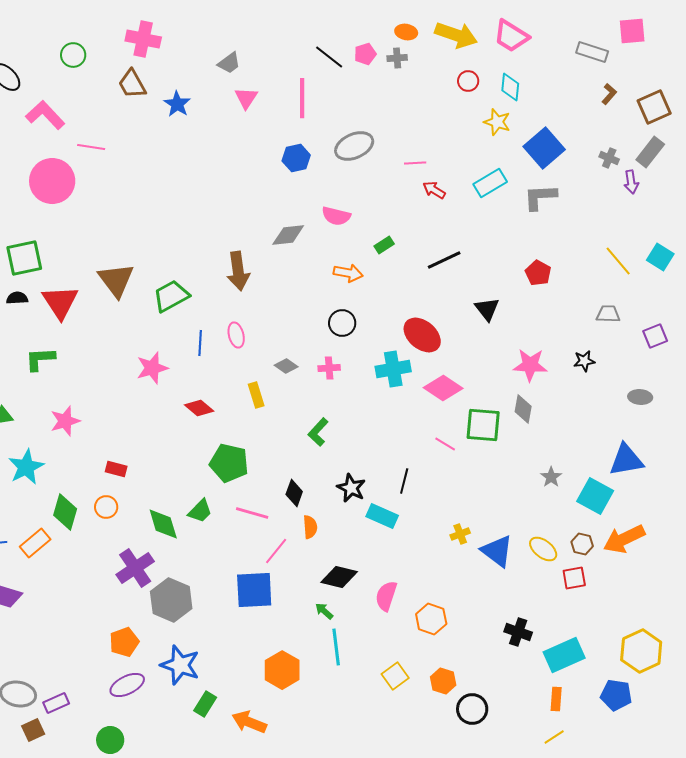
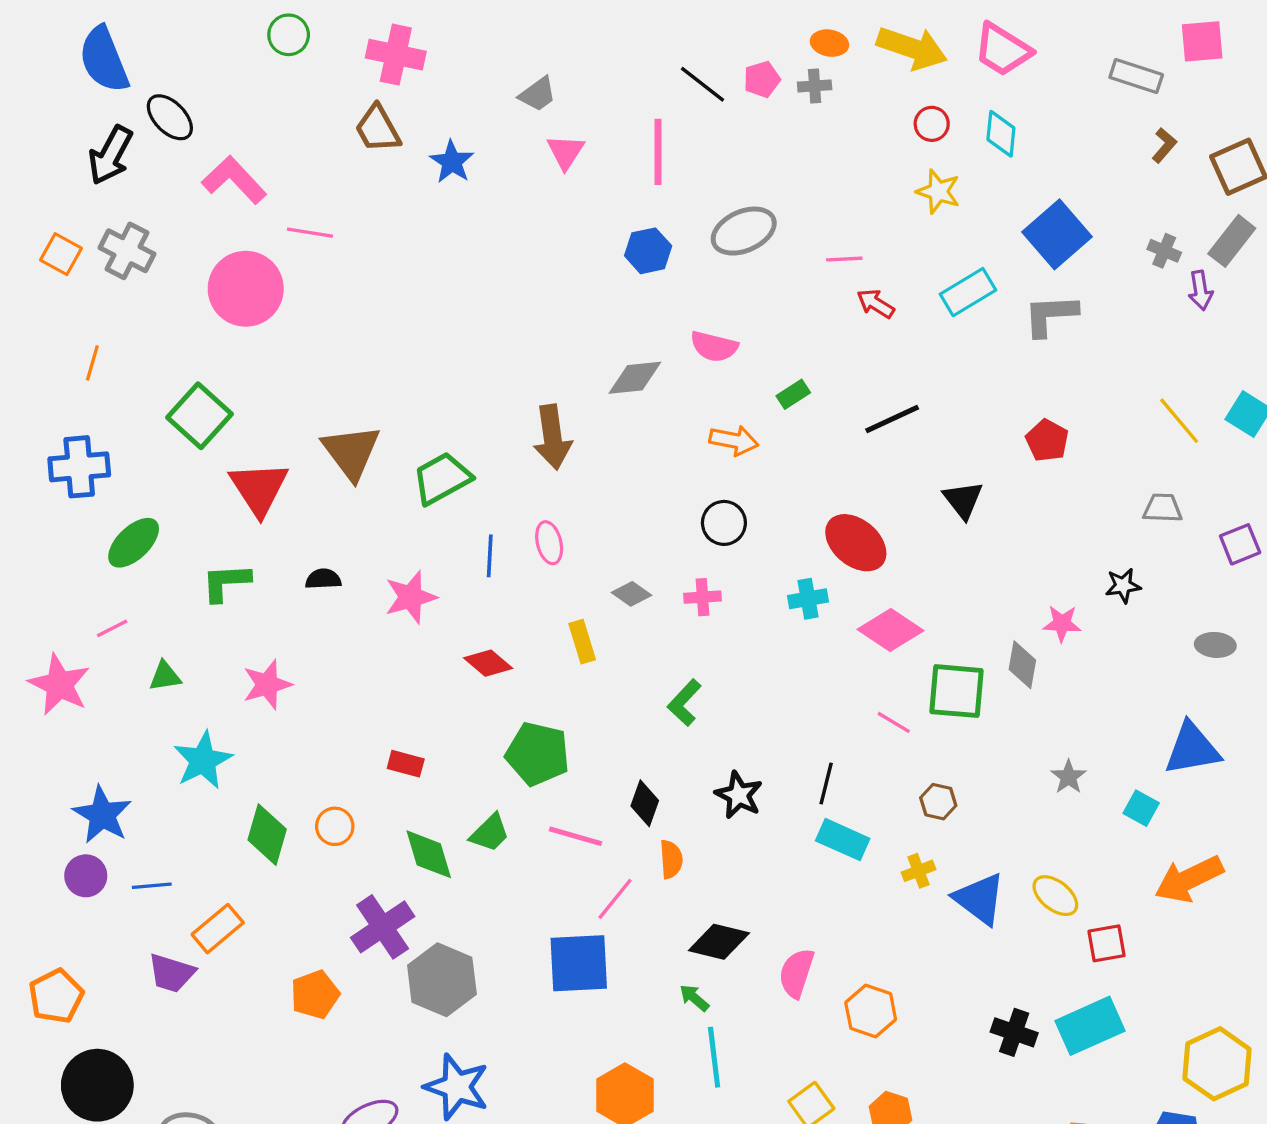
green circle: (73, 55) -> (289, 35), moved
yellow star: (497, 122) -> (938, 191), moved
green square: (24, 258) -> (200, 416), turned -36
black semicircle: (17, 298) -> (323, 579), moved
pink star: (530, 365) -> (1062, 624), moved, size x0.7
cyan cross: (393, 369) -> (808, 599), size x0.7
red rectangle: (116, 469) -> (406, 764), moved
cyan square: (595, 496) -> (1141, 808), size x0.6
cyan rectangle: (382, 516) -> (843, 840), moved
orange rectangle: (35, 543) -> (218, 929), moved
brown hexagon: (582, 544) -> (938, 802), moved
orange pentagon: (124, 642) -> (315, 995), moved
cyan rectangle: (564, 655) -> (1090, 1026), moved

